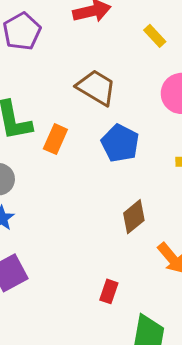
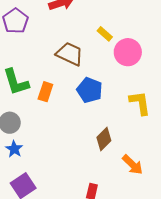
yellow rectangle: (155, 36) -> (105, 34), moved

